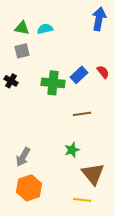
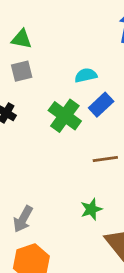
cyan semicircle: (45, 29) -> (86, 75), moved
green cross: (53, 83) -> (65, 116), turned 30

